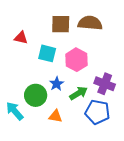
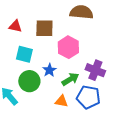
brown square: (61, 24) -> (44, 28), moved
cyan square: (47, 53) -> (24, 54), moved
orange triangle: (55, 116) -> (61, 101), moved

